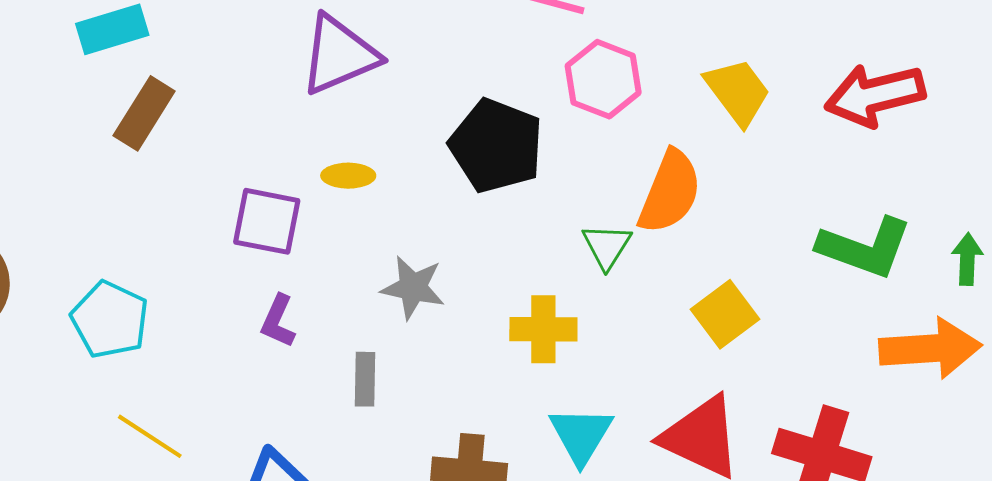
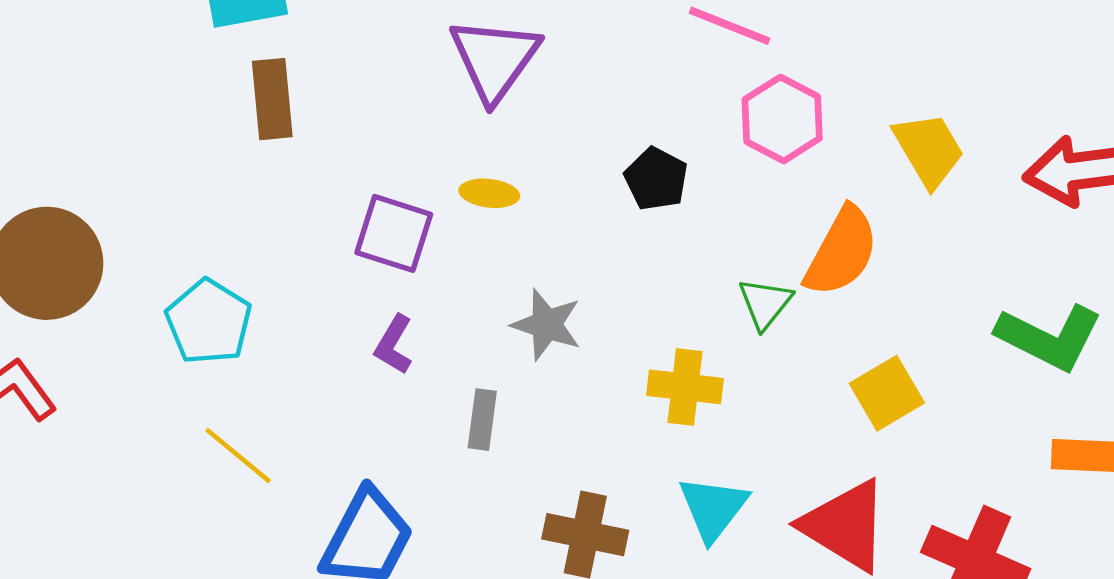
purple triangle: (339, 55) -> (495, 59), turned -38
brown rectangle: (144, 113) -> (272, 99), turned -44
black pentagon: (496, 146) -> (656, 179), size x0.6

